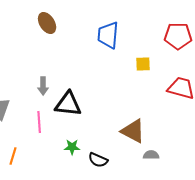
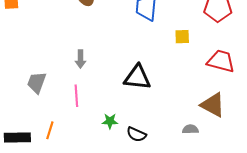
black triangle: (68, 104) -> (137, 77), moved
brown triangle: (133, 131) -> (213, 105), moved

